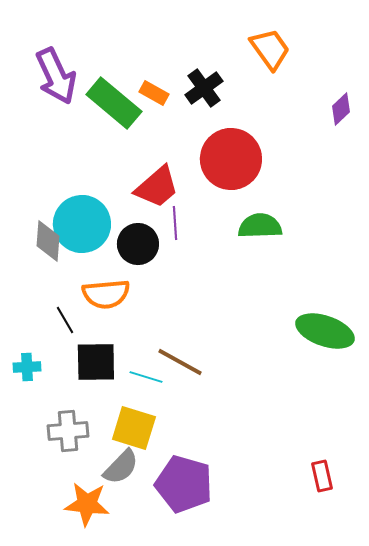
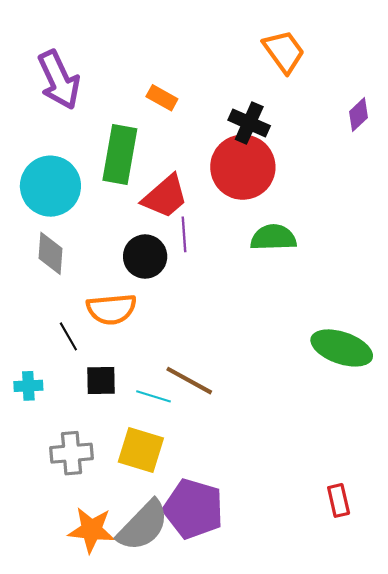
black cross: (204, 88) -> (249, 123), moved, turned -30
green rectangle: (114, 103) -> (120, 155), moved, turned 60
cyan circle: (82, 224) -> (50, 186), moved
black square: (96, 362) -> (101, 381), size x0.7
gray semicircle: (121, 467) -> (143, 526), moved, size x1.4

